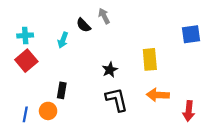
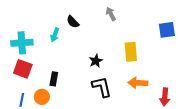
gray arrow: (104, 16) -> (111, 14), moved
cyan cross: (25, 35) -> (22, 43), moved, size x1.5
red square: (26, 61) -> (23, 69), moved, turned -30

